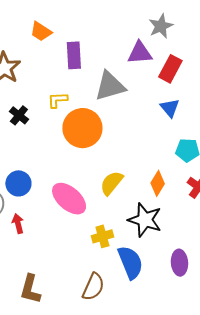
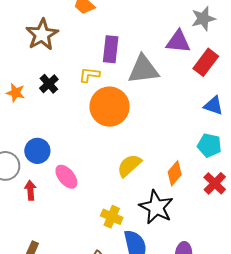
purple rectangle: (74, 55) -> (111, 49), moved
blue triangle: (170, 108) -> (213, 106), moved, turned -40
pink ellipse: (69, 199) -> (66, 177), moved, size x0.7
yellow cross: (102, 236) -> (112, 217), turned 30

